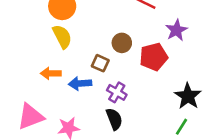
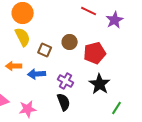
purple star: (176, 30) -> (115, 20), moved
brown square: (100, 63) -> (45, 50), moved
black star: (188, 96) -> (100, 84), moved

